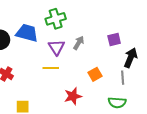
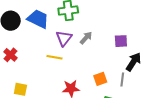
orange square: (95, 74) -> (100, 79), moved

